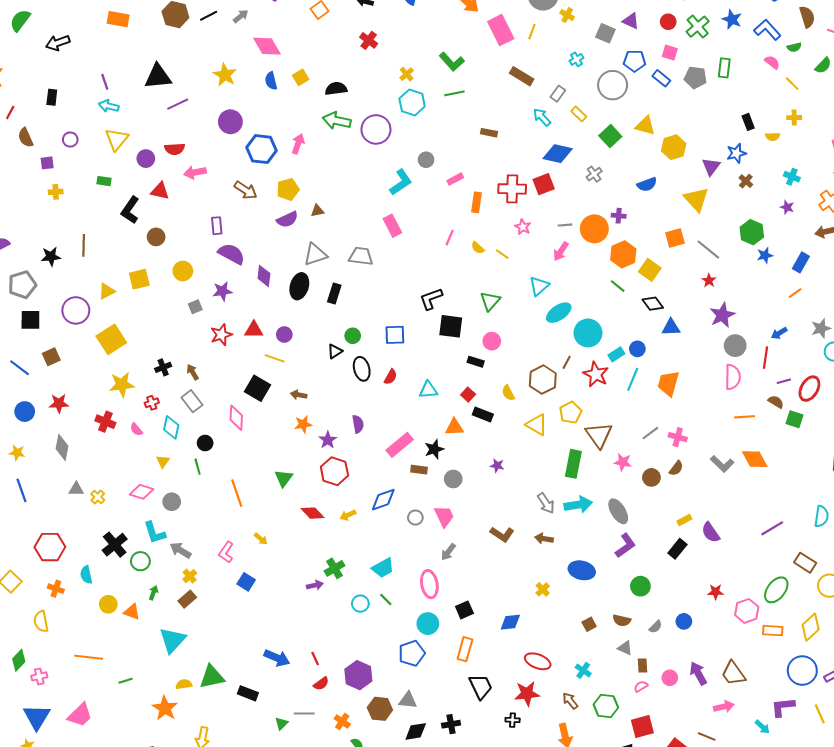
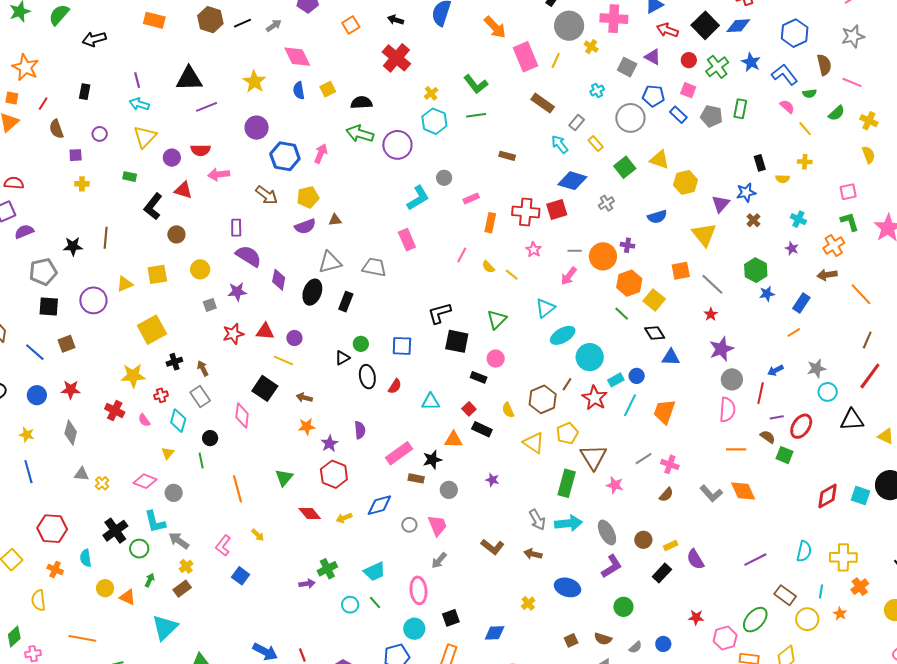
red cross: (369, 40) -> (396, 58), size x1.6
yellow square: (111, 339) -> (152, 330), moved
brown circle: (651, 477) -> (643, 540), moved

